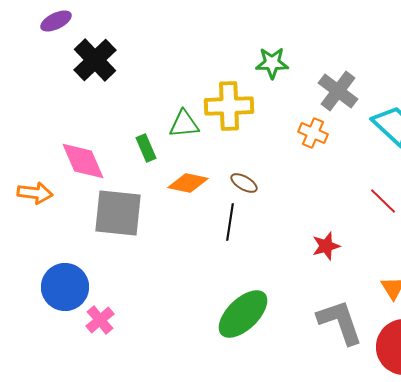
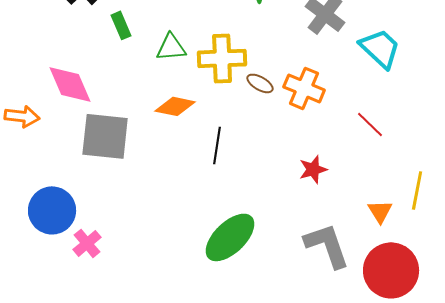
yellow cross: (229, 106) -> (222, 58), moved
orange cross: (313, 133) -> (304, 88), moved, size x1.4
green rectangle: (146, 148) -> (121, 25), moved
brown ellipse: (244, 183) -> (260, 83), moved

